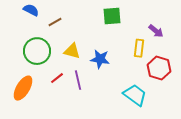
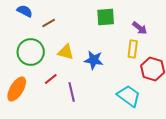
purple arrow: (156, 31) -> (140, 28), moved
purple line: (78, 80) -> (72, 92), moved

